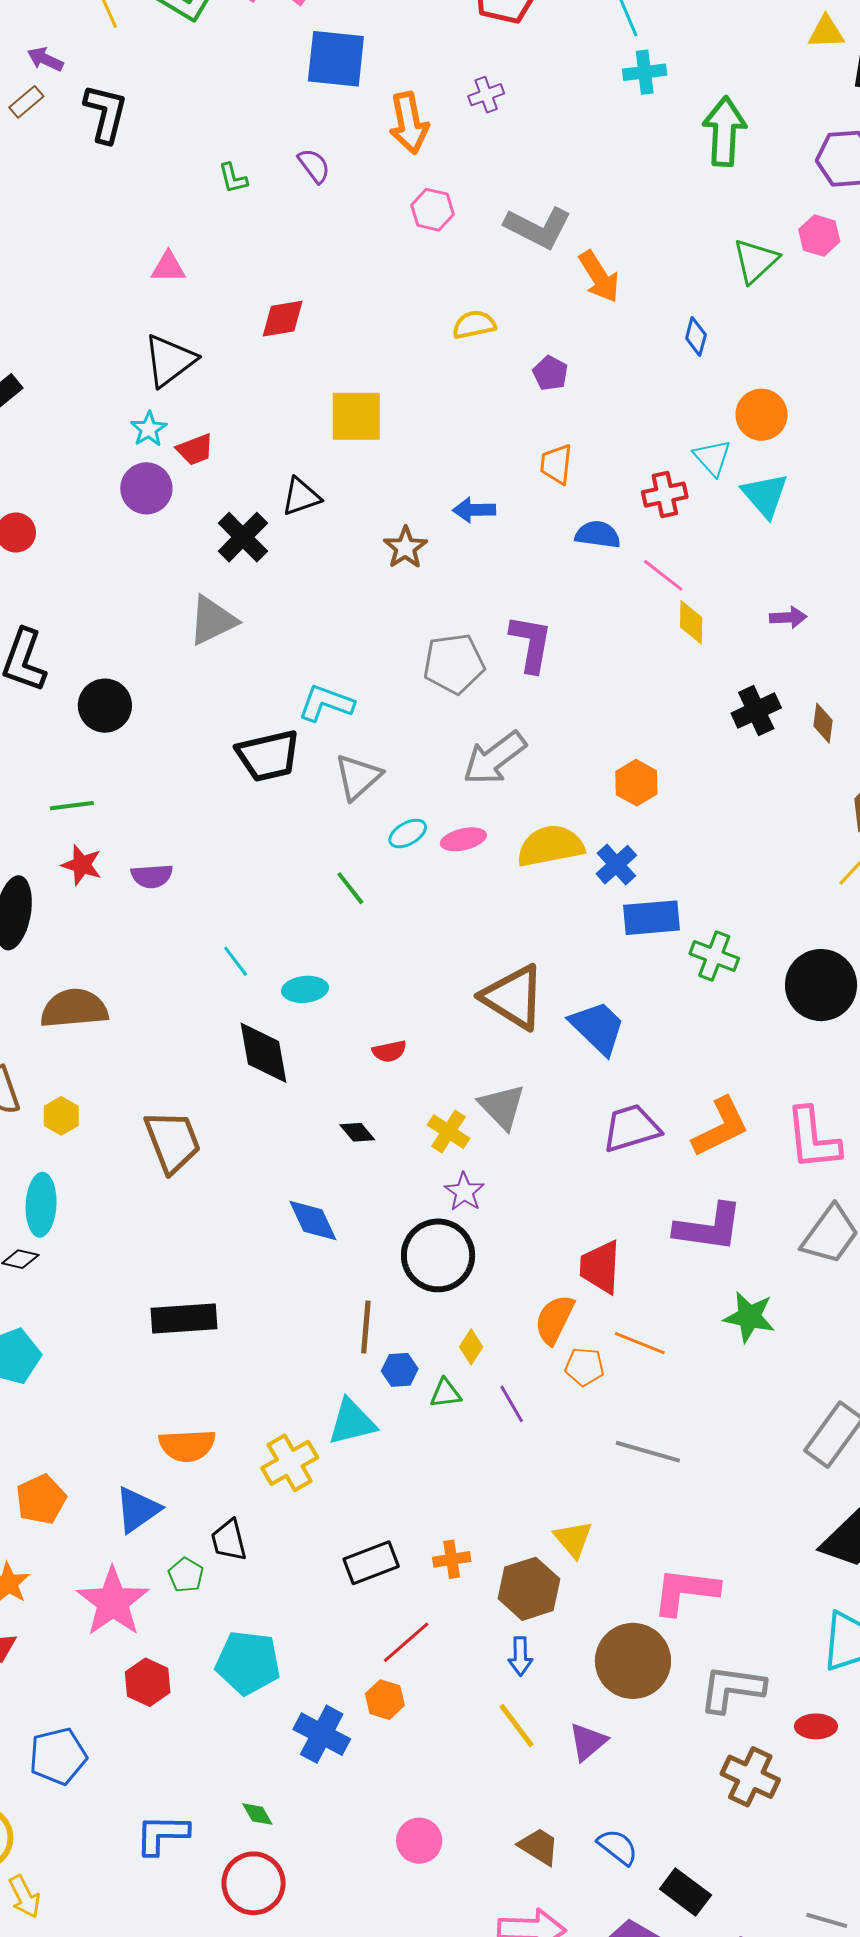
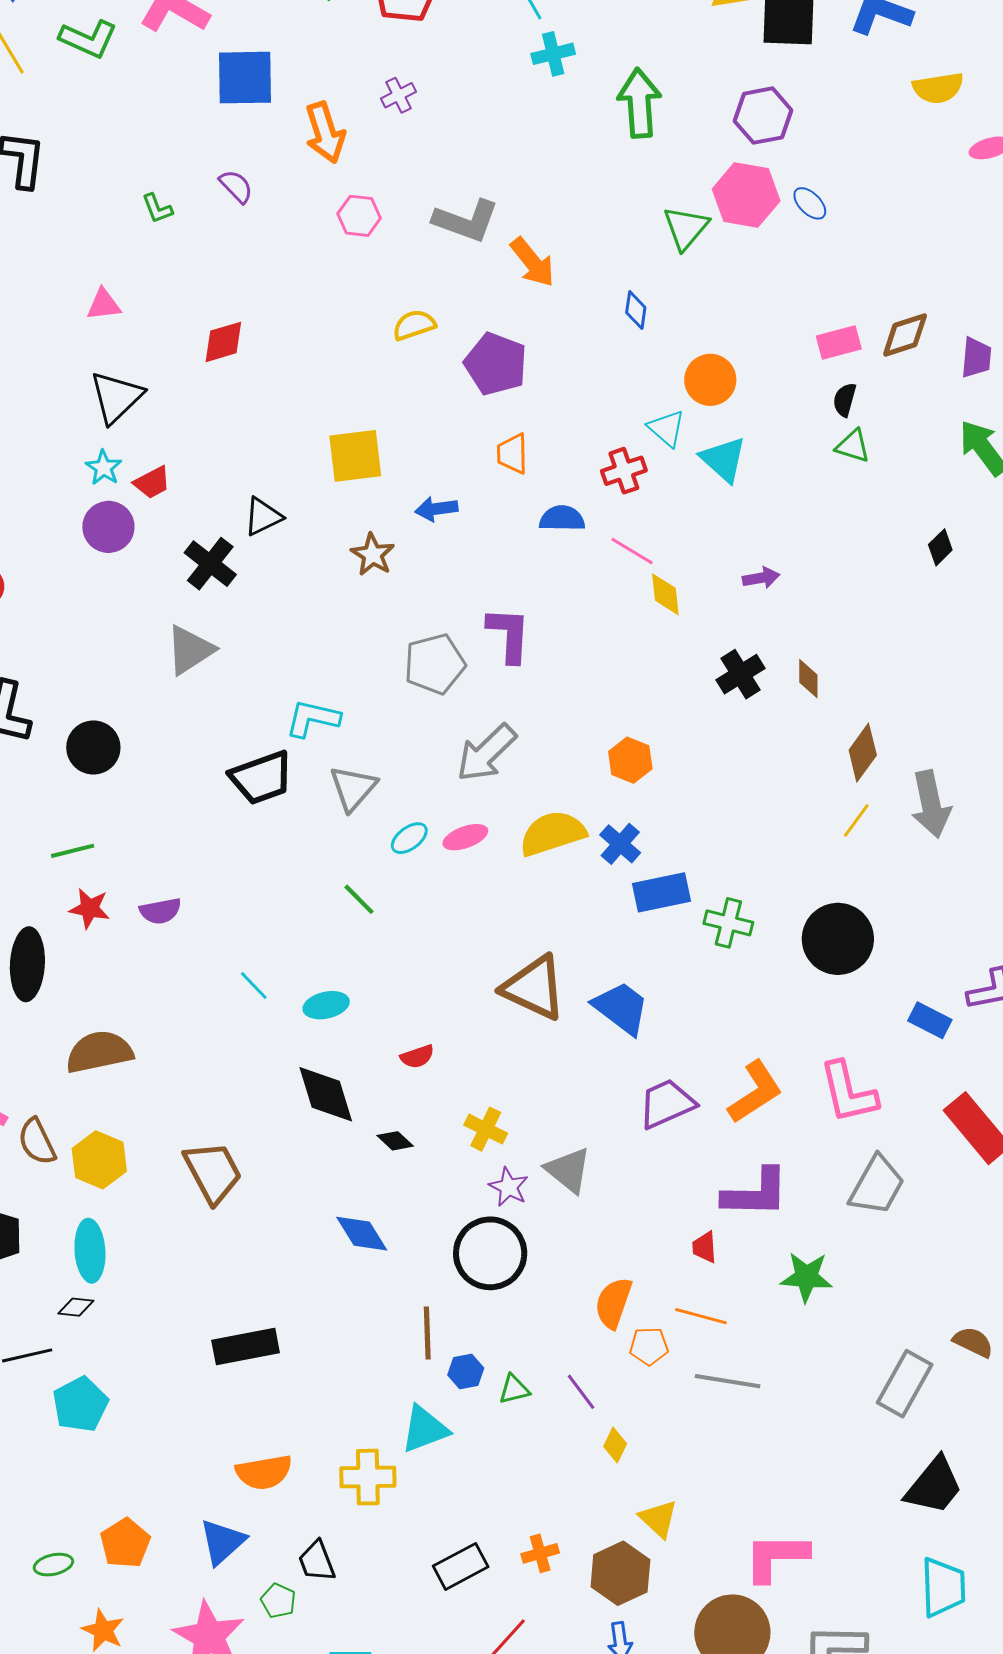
pink hexagon: (819, 236) -> (746, 195), size x1.6
purple pentagon: (550, 373) -> (496, 364), size x1.8
yellow square: (356, 416) -> (355, 456), moved
black diamond: (264, 1053) -> (326, 1094), moved
gray triangle: (502, 1107) -> (568, 1170), moved
yellow hexagon: (61, 1116) -> (99, 1160), size x1.5
red trapezoid: (600, 1267) -> (704, 1247), moved, size x0.6
yellow diamond: (471, 1347) -> (615, 1445), moved
gray line: (648, 1452) -> (728, 1381), moved
yellow cross: (290, 1463) -> (368, 1477), turned 36

